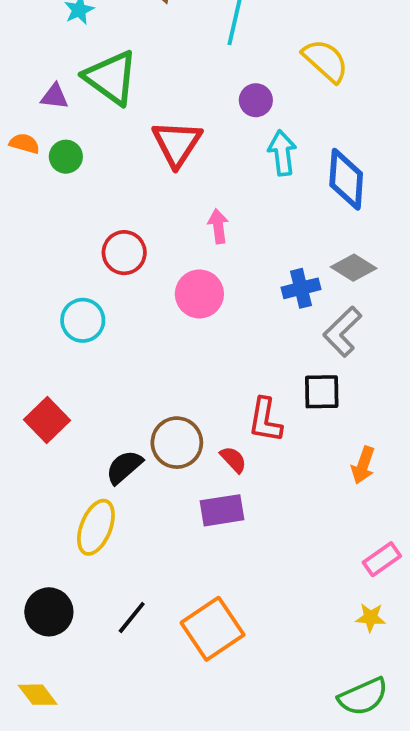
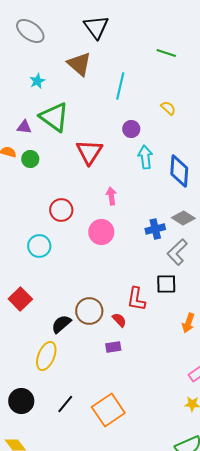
yellow semicircle: (325, 61) -> (168, 108), size x0.6
purple rectangle: (222, 510) -> (113, 347), size x0.7

